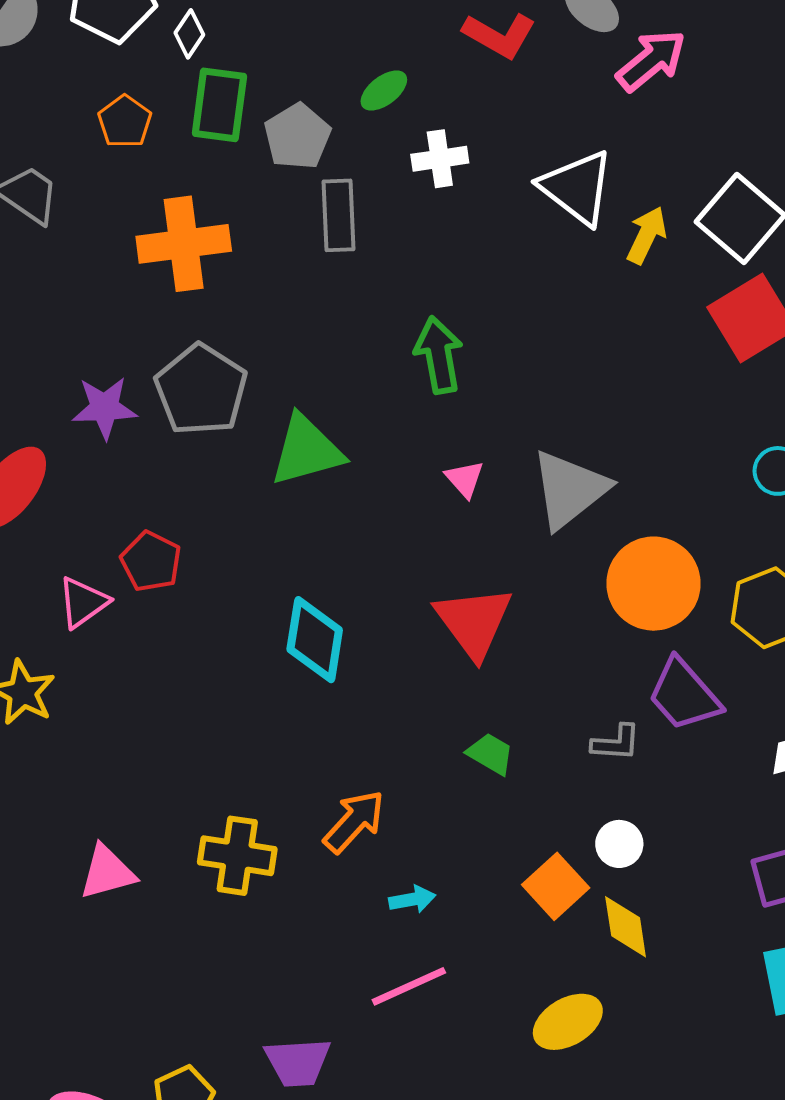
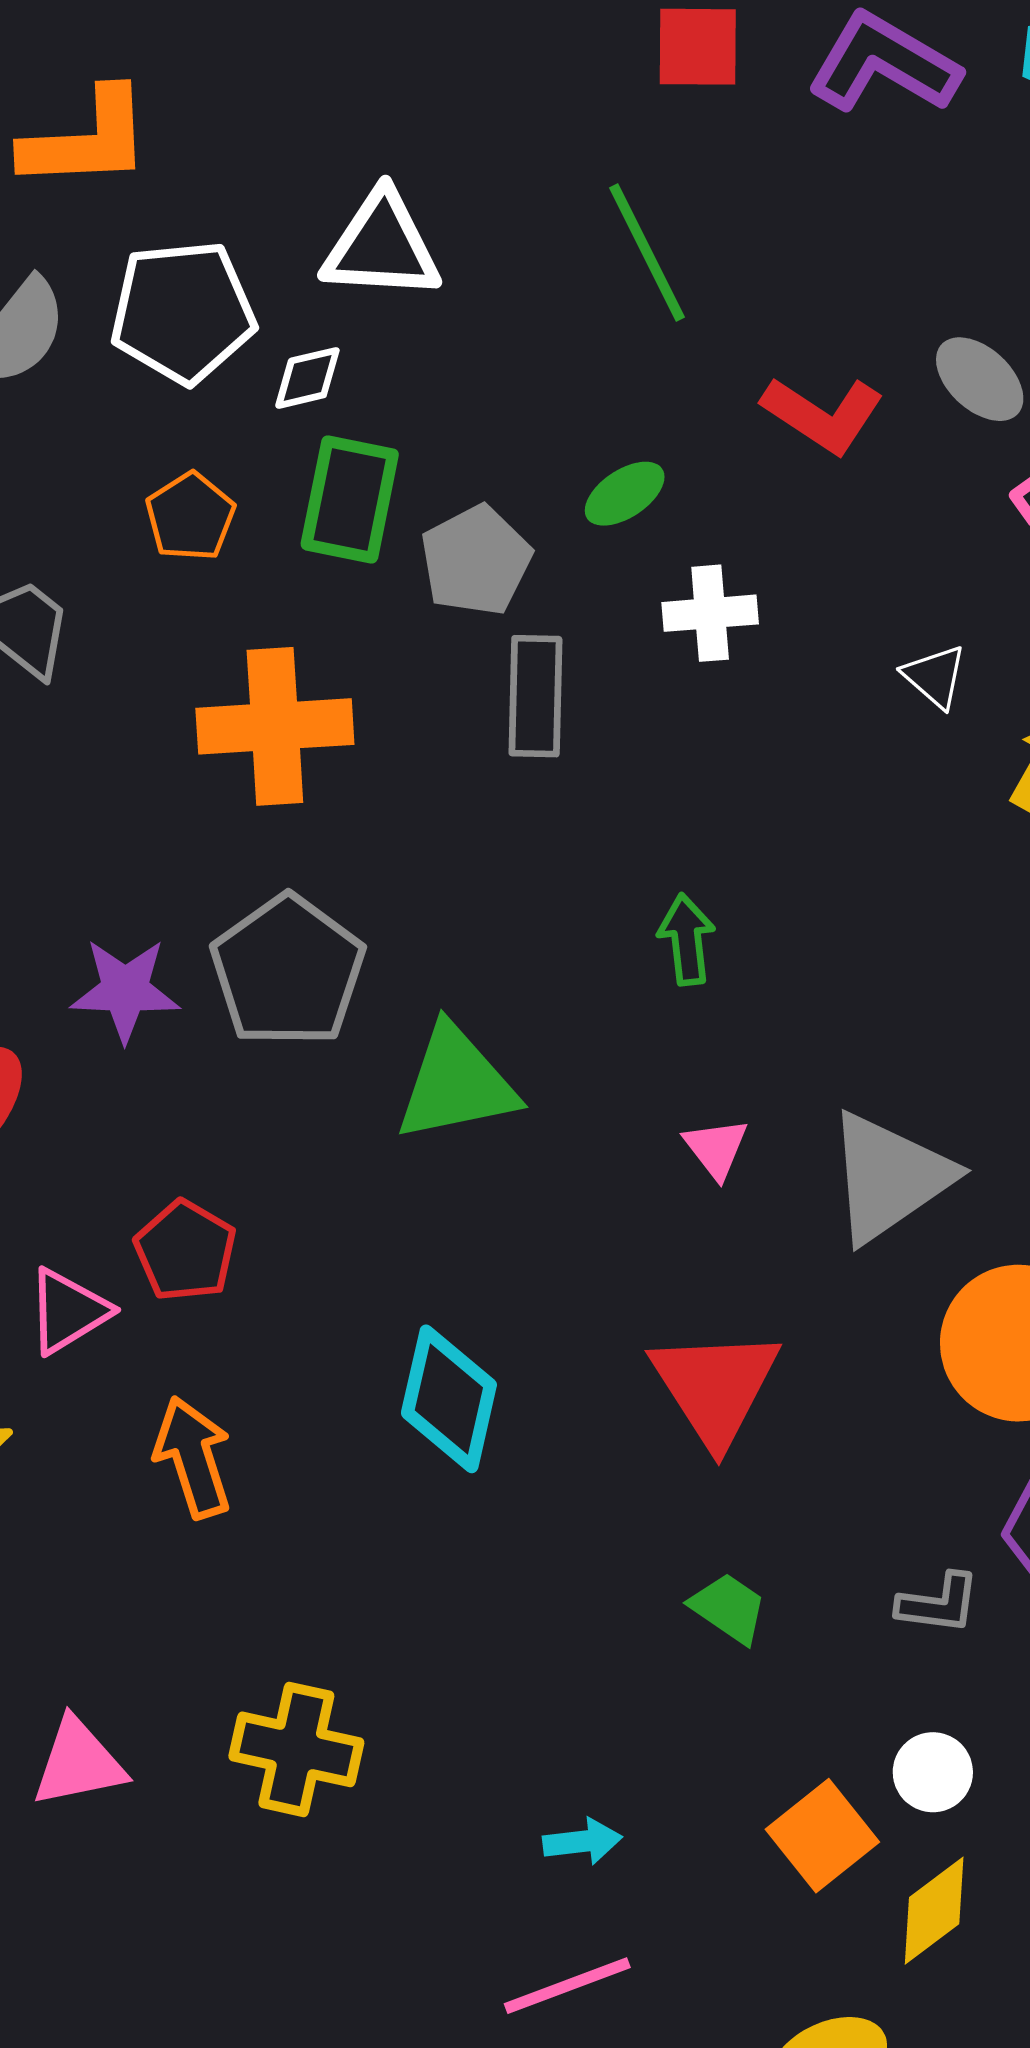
white diamond: (189, 34) -> (307, 378), turned 39
white triangle: (577, 188) -> (935, 676), size x0.5
green arrow: (439, 355) -> (687, 939), size x0.7
orange arrow: (354, 821) -> (193, 1457), moved, turned -64
yellow diamond: (626, 927) -> (934, 1911), turned 58

